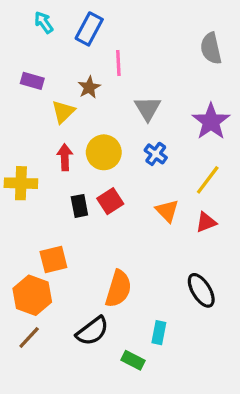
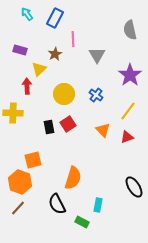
gray triangle: (148, 108) -> (97, 55), moved
red arrow: (65, 157) -> (27, 86), moved
black ellipse: (201, 290) -> (134, 187), moved
black semicircle: (92, 331) -> (57, 204), turned 100

